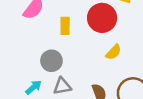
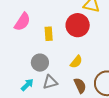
yellow semicircle: (113, 52) -> (76, 62), moved

